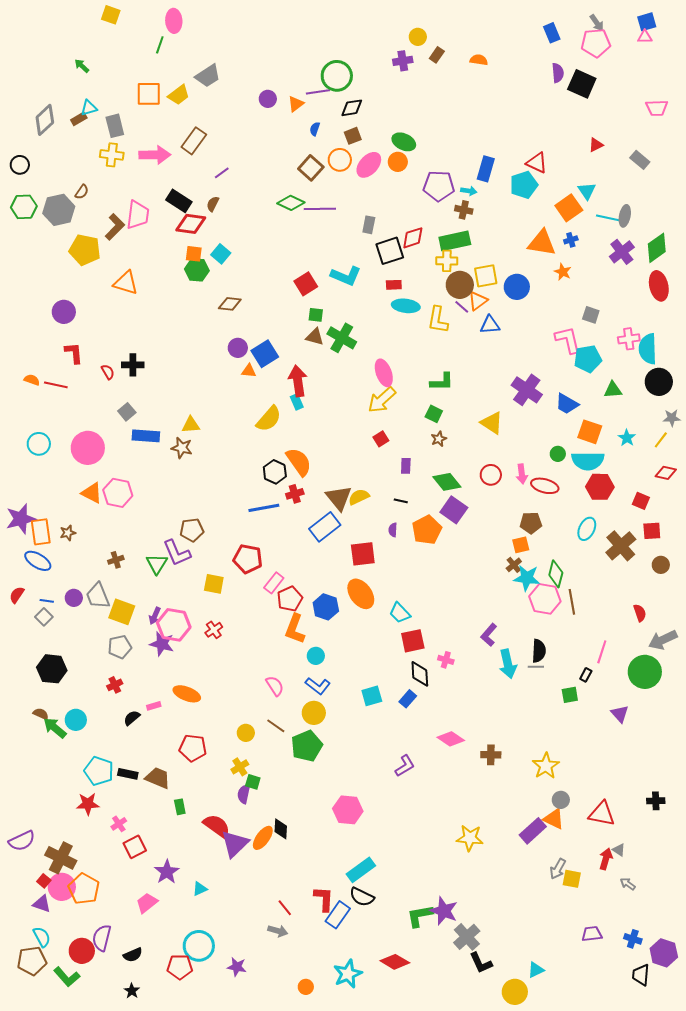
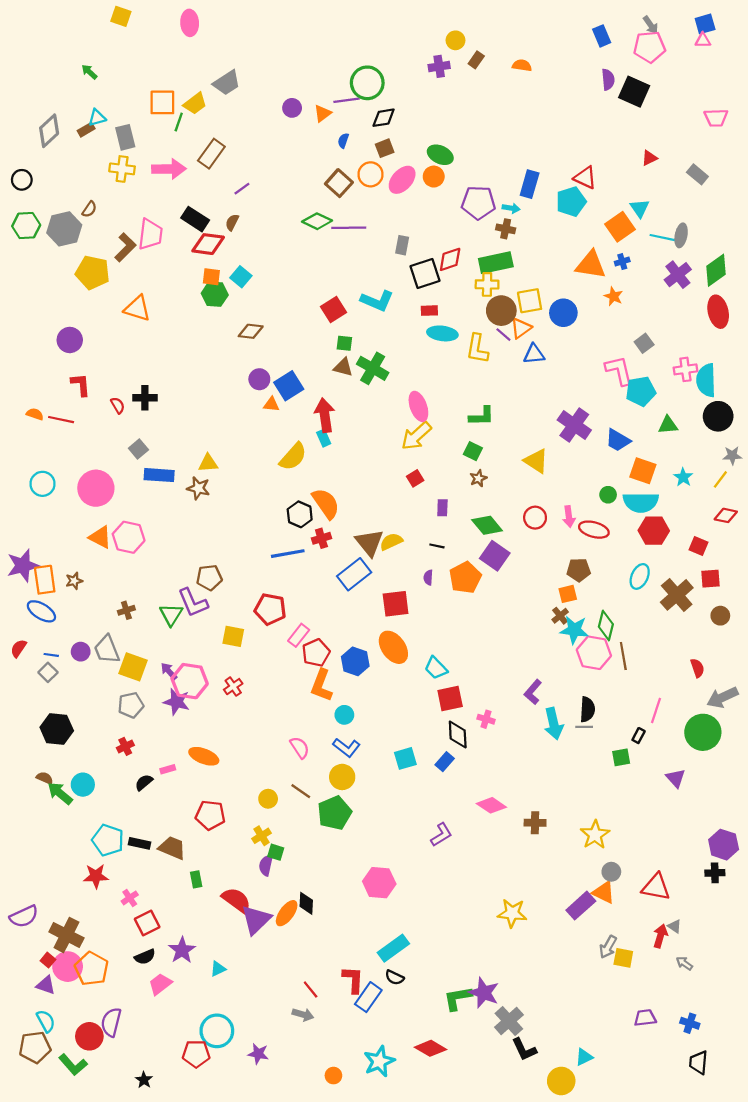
green line: (160, 45) -> (179, 122), moved
gray square: (591, 315) -> (644, 343), turned 36
purple arrow: (155, 616) -> (169, 671), turned 114
black semicircle: (362, 897) -> (394, 977), size x0.7
purple hexagon: (664, 953) -> (724, 845), moved
black semicircle: (133, 955) -> (145, 957), moved

